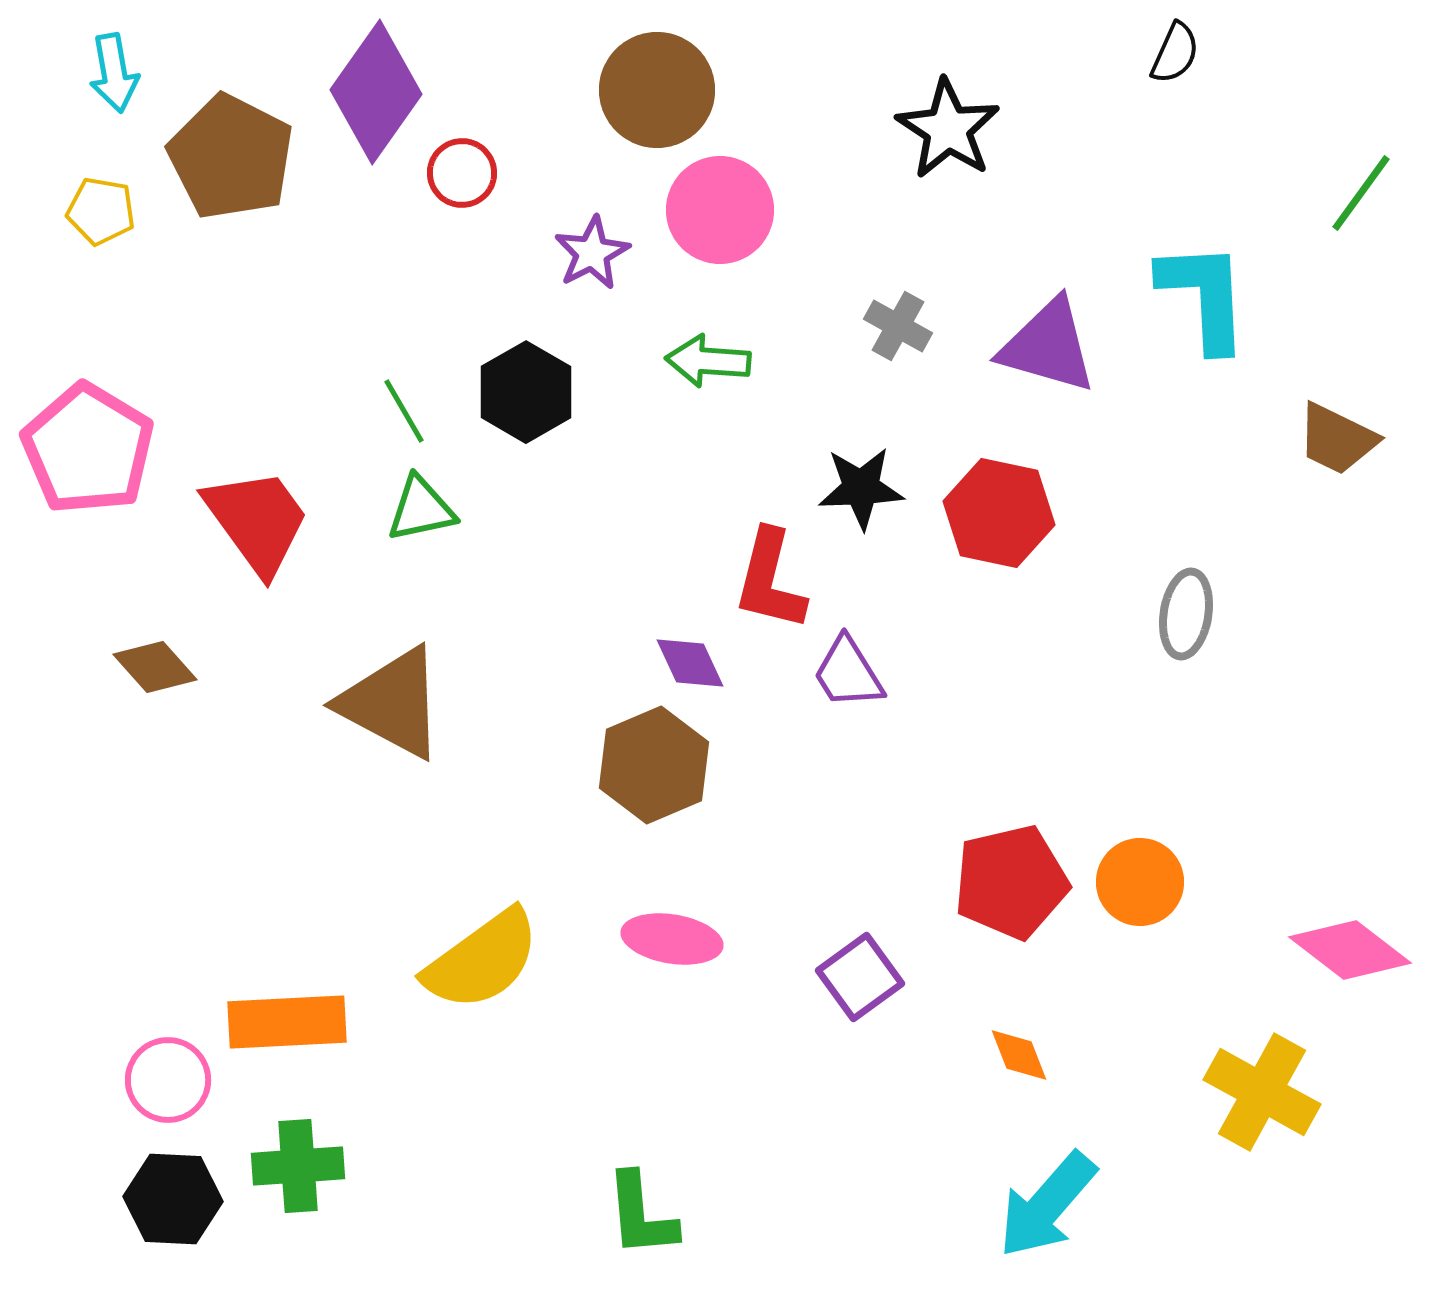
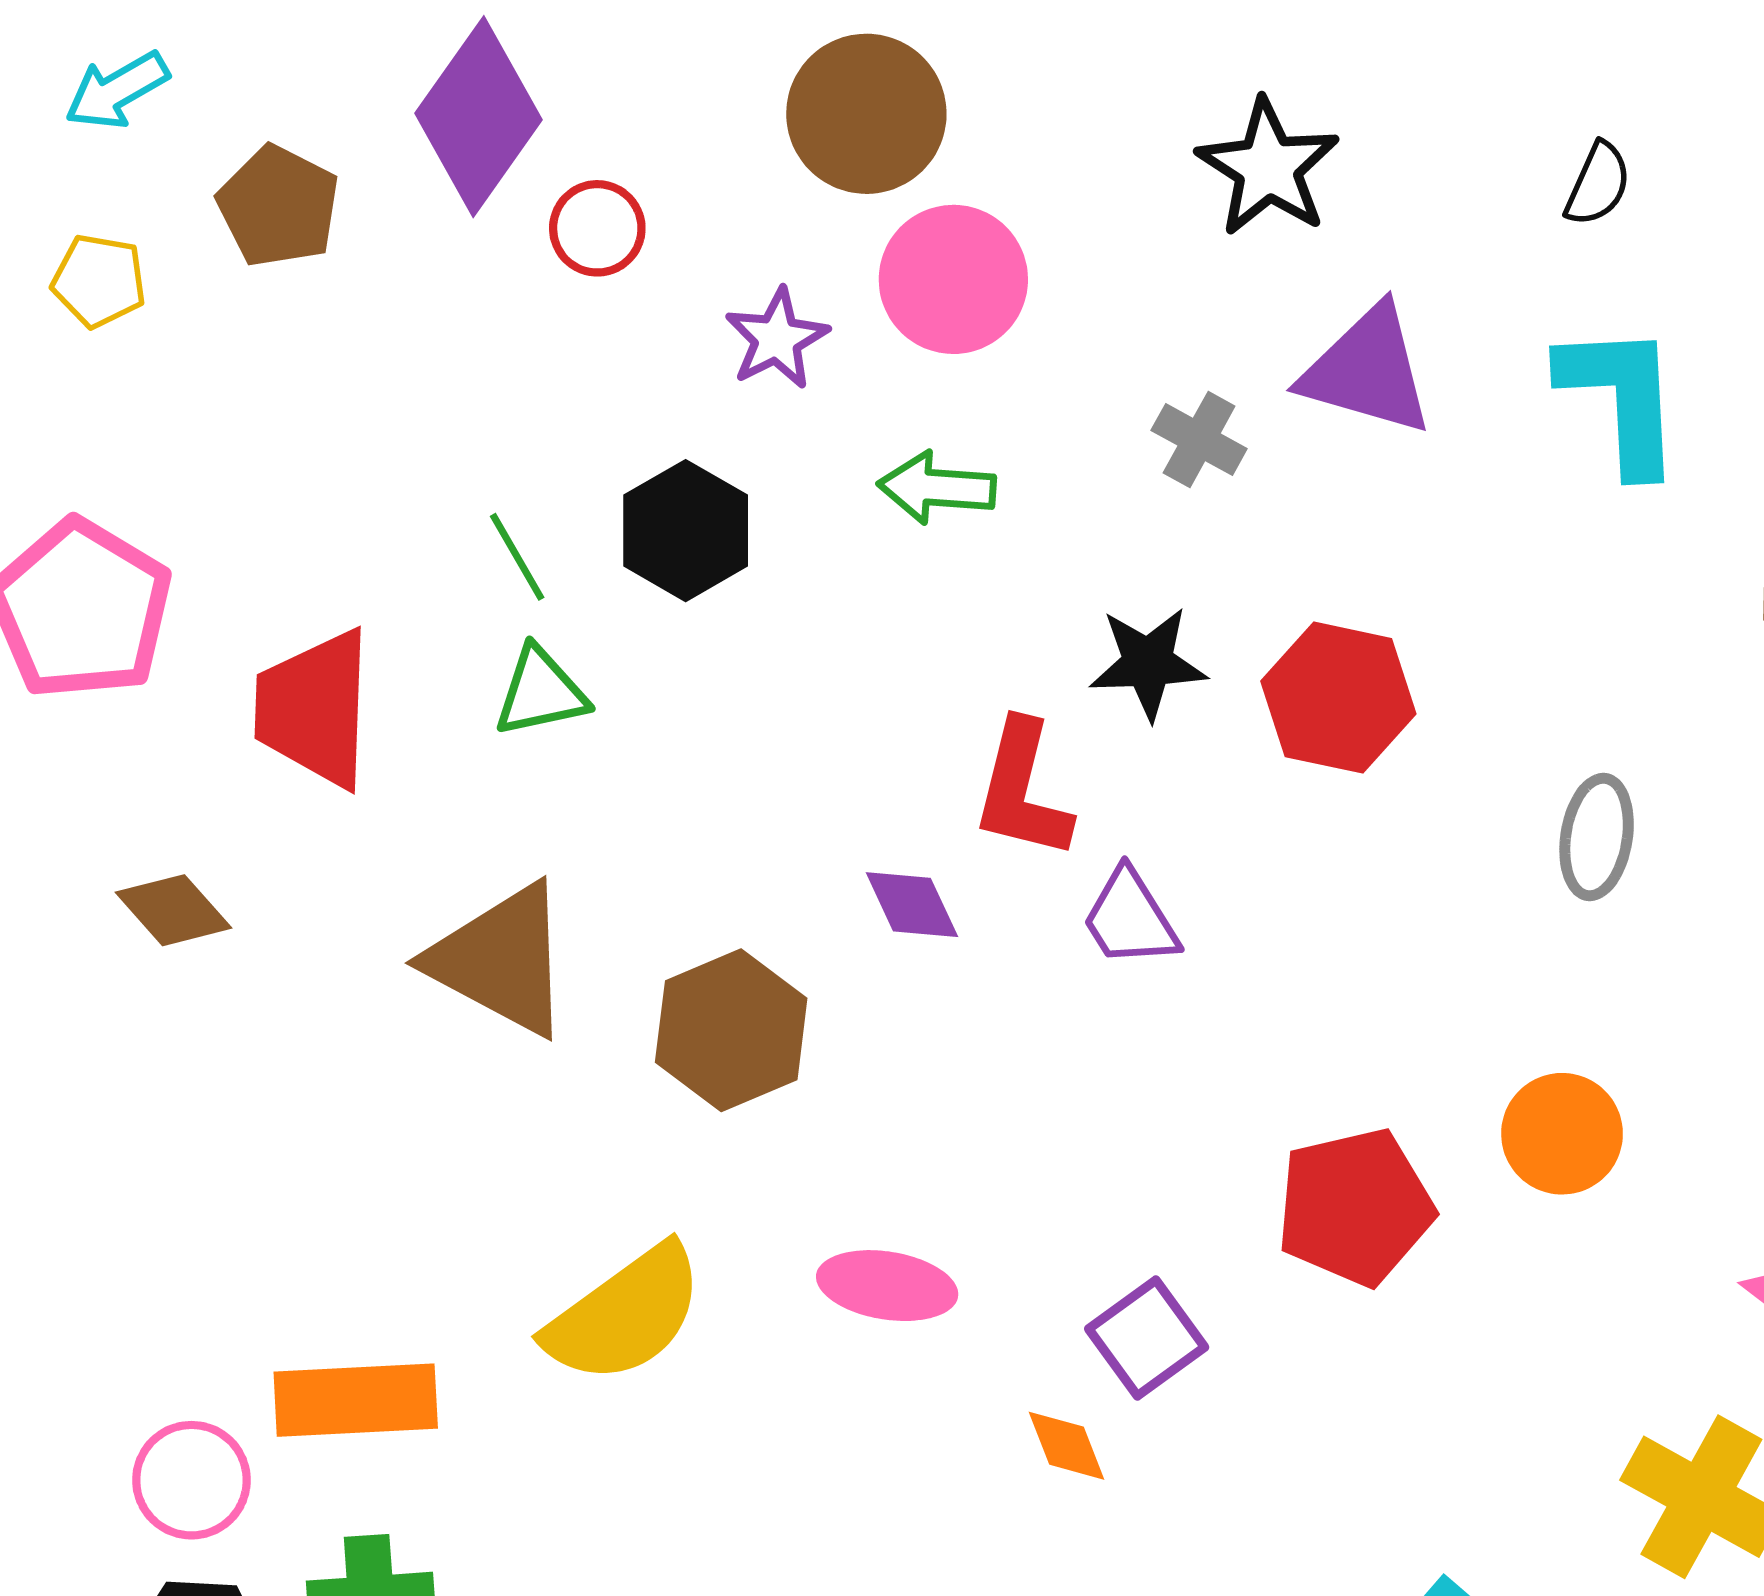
black semicircle: (1175, 53) -> (1598, 184), moved
cyan arrow: (114, 73) -> (117, 90), turned 70
brown pentagon: (231, 157) -> (278, 206), size x0.7
purple triangle: (1048, 346) -> (1367, 370), moved
red trapezoid: (257, 521) -> (314, 709), turned -142
brown hexagon: (654, 765) -> (731, 1030), moved
orange circle: (1140, 882) -> (1562, 1134), moved
orange diamond: (1019, 1055) -> (1067, 1446), moved

